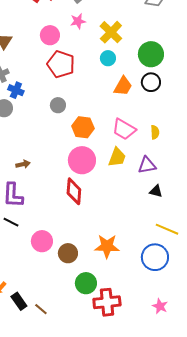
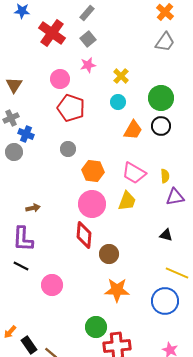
yellow cross: (111, 32) -> (121, 76), size x0.7
purple triangle: (147, 165) -> (175, 197), moved
brown circle: (68, 253) -> (109, 254), moved

